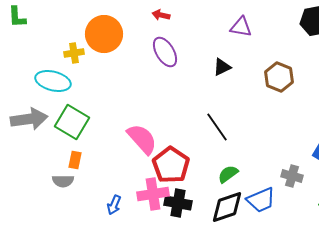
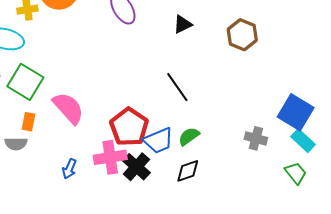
pink semicircle: (142, 139) -> (68, 108), moved
blue trapezoid: (261, 200) -> (158, 141), moved
black cross: (178, 203) -> (136, 167), turned 32
black diamond: (227, 207) -> (188, 171), size x0.7

